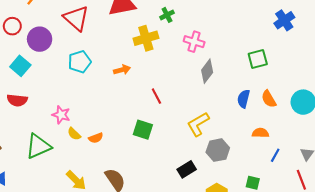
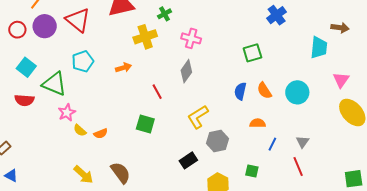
purple circle: (40, 39) -> (45, 26), moved
gray diamond: (207, 71) -> (186, 71), moved
pink star: (61, 115) -> (67, 113), turned 30
green triangle: (38, 146) -> (54, 84), moved, turned 48

